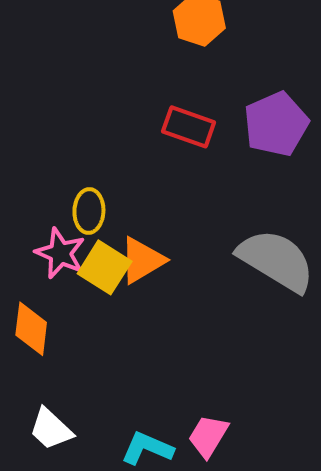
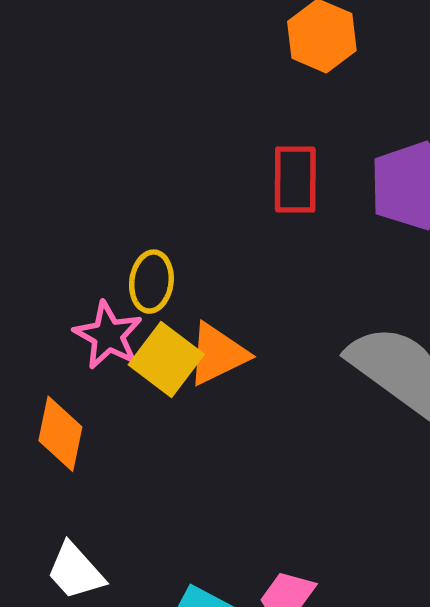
red rectangle: (189, 127) -> (295, 180), turned 66

